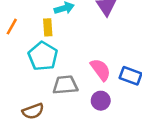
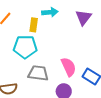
cyan pentagon: (43, 56) -> (25, 47), turned 30

